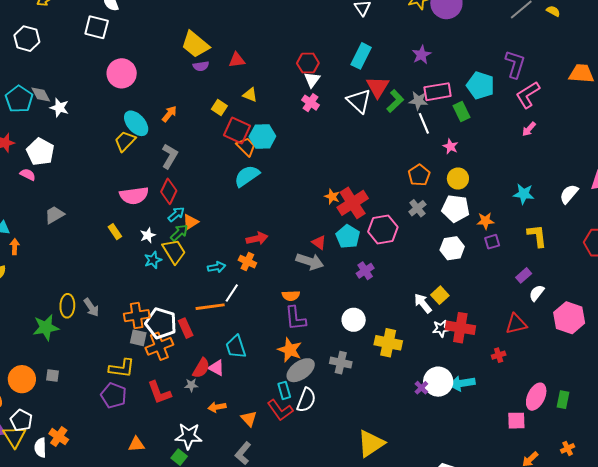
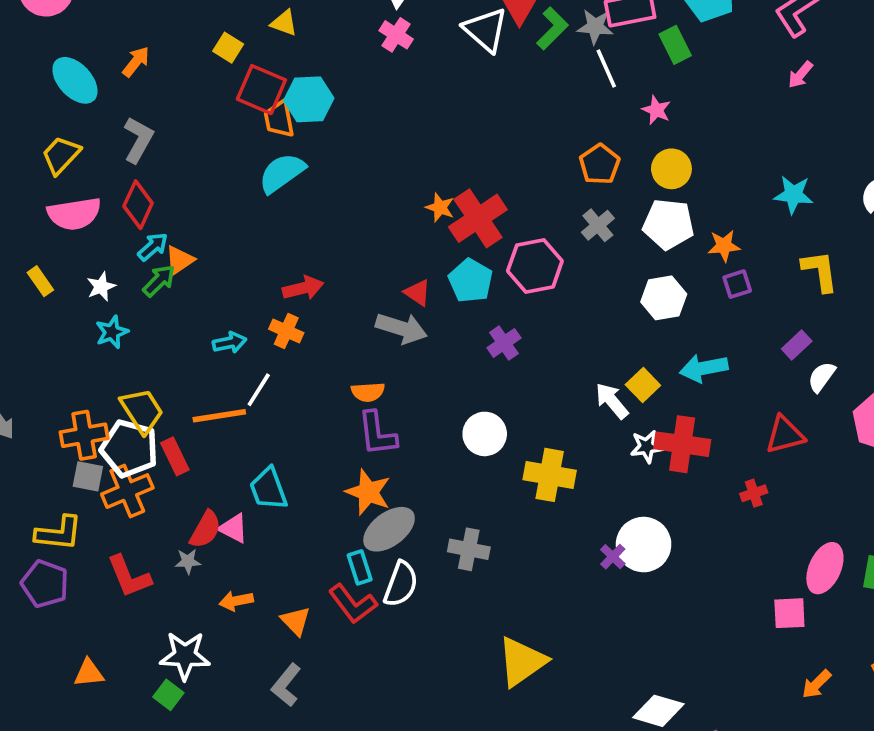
yellow trapezoid: (125, 141) -> (61, 155), moved
orange trapezoid: (246, 147) -> (279, 119), turned -145
yellow trapezoid: (174, 251) -> (142, 411), moved
gray cross: (341, 363) -> (469, 549), moved
cyan arrow: (462, 383) -> (704, 368), moved

